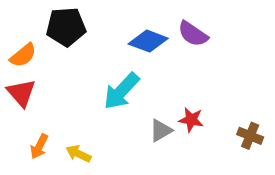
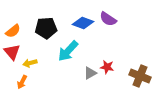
black pentagon: (66, 27) -> (46, 28), moved
brown cross: (250, 136) -> (140, 76), size x1.5
yellow arrow: (79, 154) -> (30, 63), moved, turned -40

